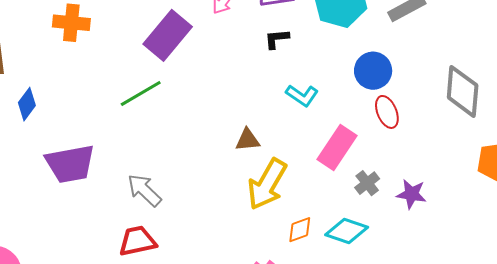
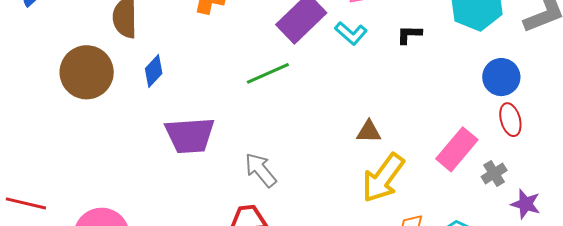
cyan L-shape: (302, 95) -> (351, 33), moved
gray cross: (367, 183) -> (494, 174), moved

